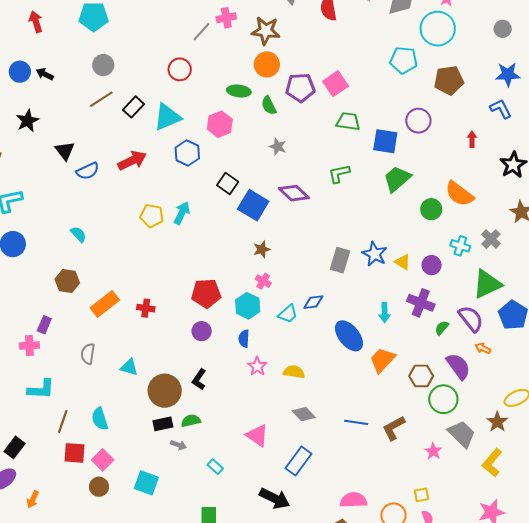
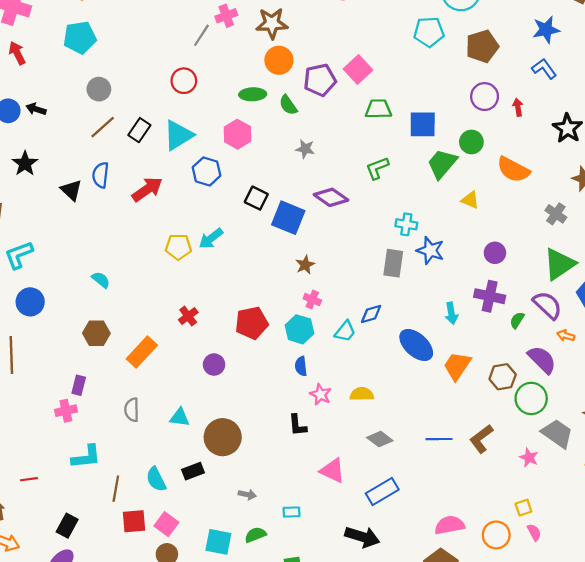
purple circle: (418, 121) -> (485, 97), moved
blue semicircle: (88, 171) -> (101, 175), moved, turned 130
green circle: (431, 209) -> (471, 142), moved
cyan arrow: (182, 213) -> (211, 238), turned -145
cyan cross: (460, 246) -> (406, 224), moved
yellow triangle: (403, 262) -> (470, 200), moved
red cross: (146, 308) -> (188, 316), moved, turned -36
purple circle: (202, 331) -> (214, 365), moved
black L-shape: (199, 379) -> (298, 425), moved, turned -30
green semicircle: (191, 421) -> (255, 535), moved
black rectangle: (163, 424) -> (193, 471), moved
blue rectangle: (298, 461) -> (382, 492), turned 32
cyan rectangle: (215, 467) -> (291, 512), turned -35

